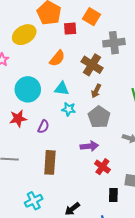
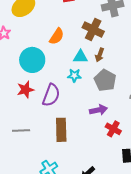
orange semicircle: (57, 58) -> (57, 36), moved
cyan triangle: (62, 89) -> (81, 57), moved
purple semicircle: (43, 127) -> (51, 95), size x1.6

